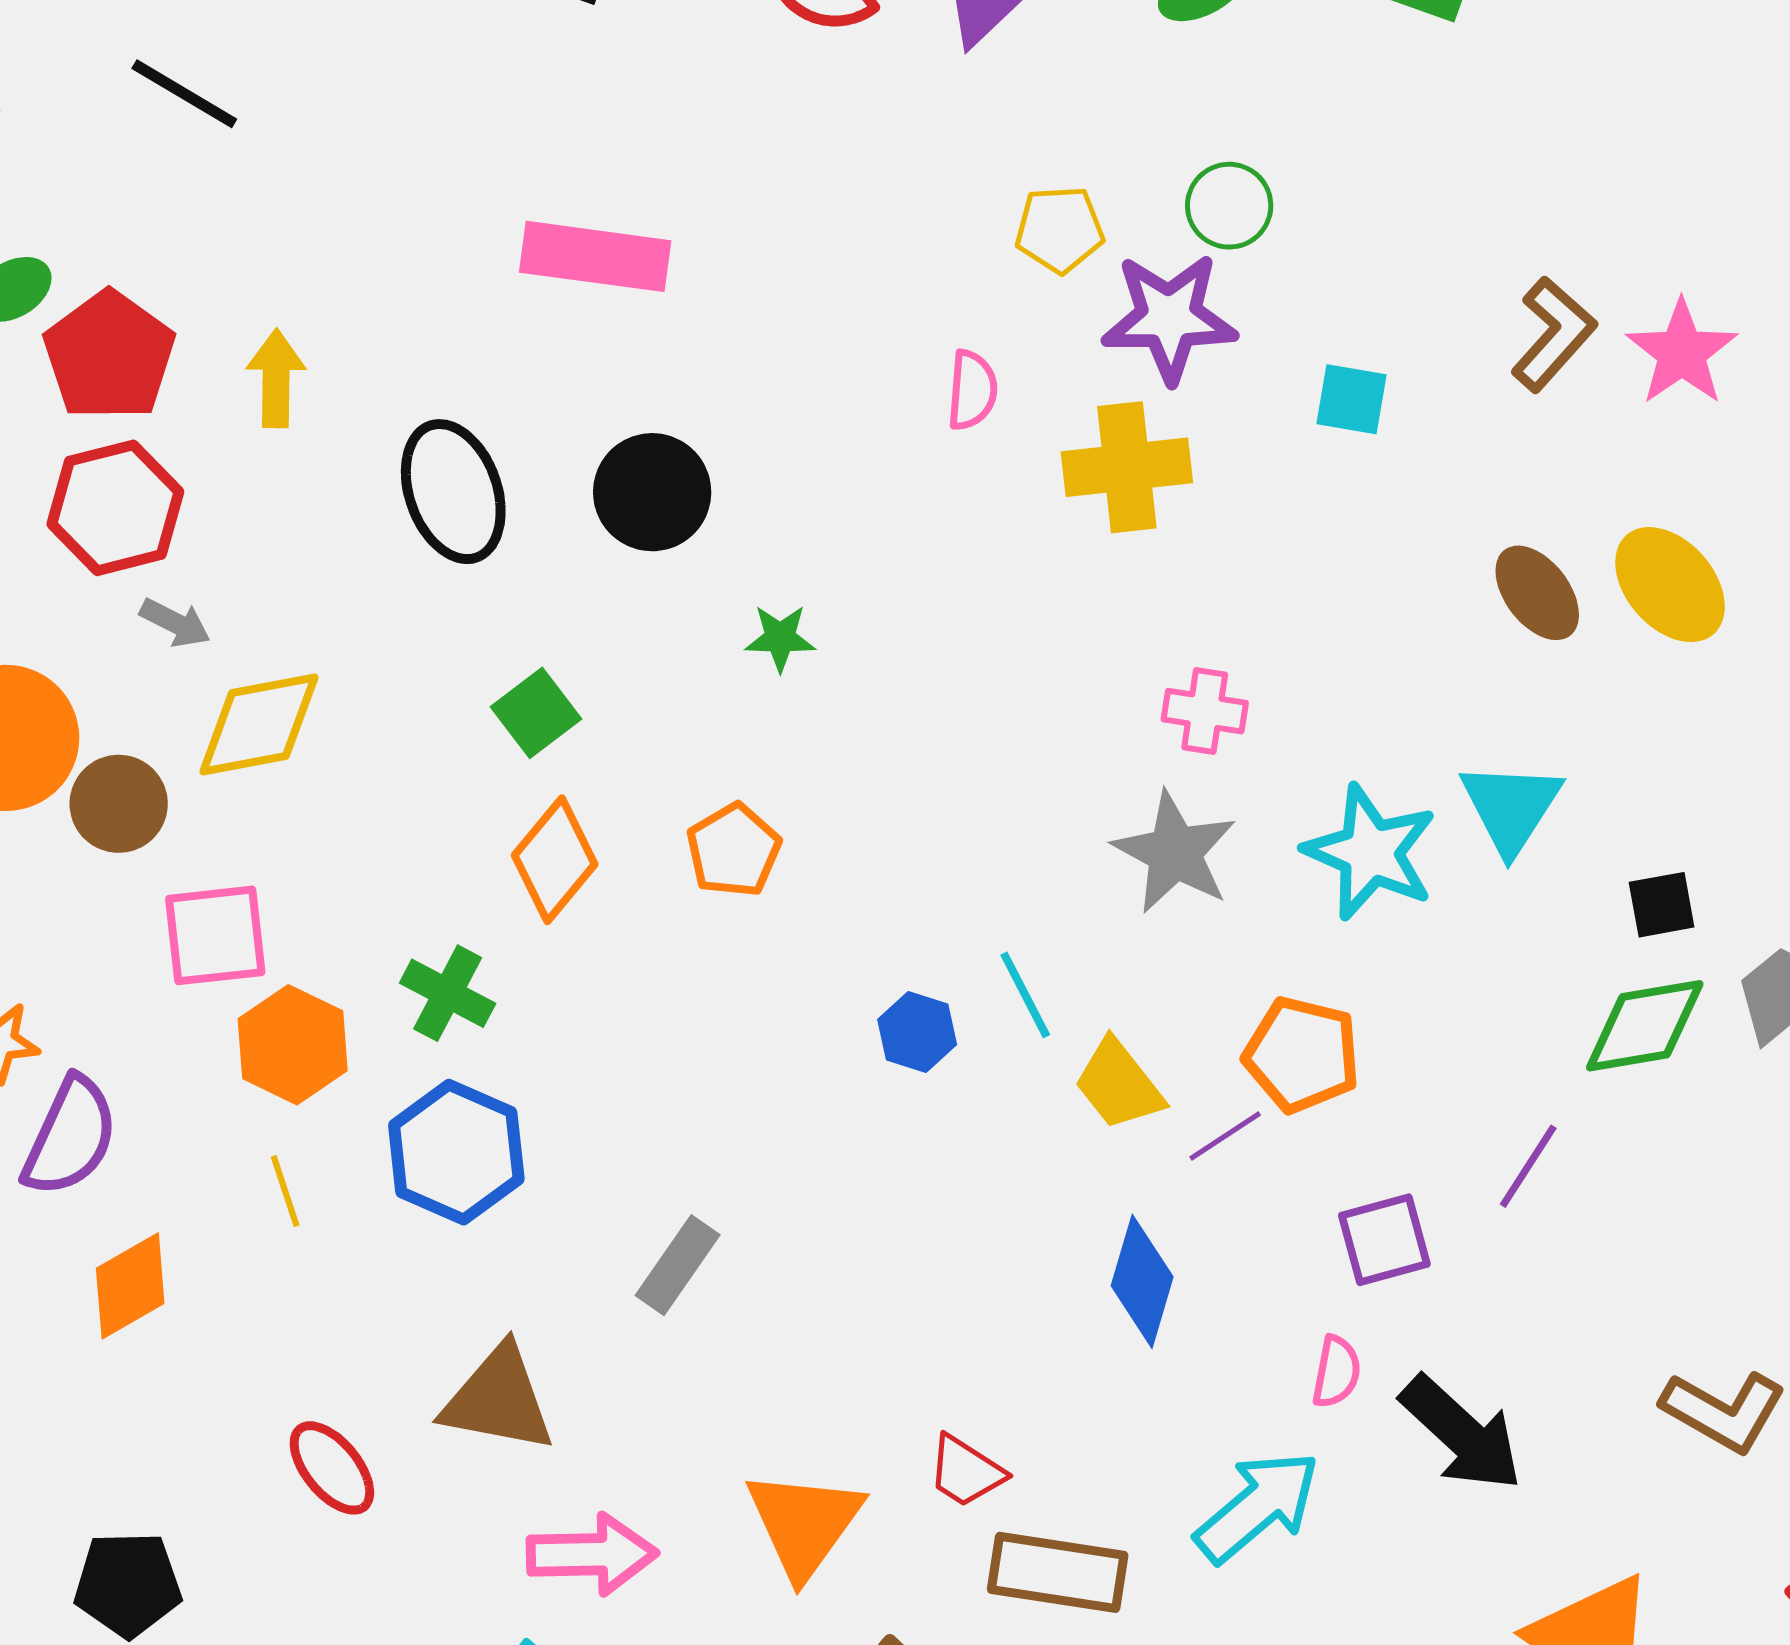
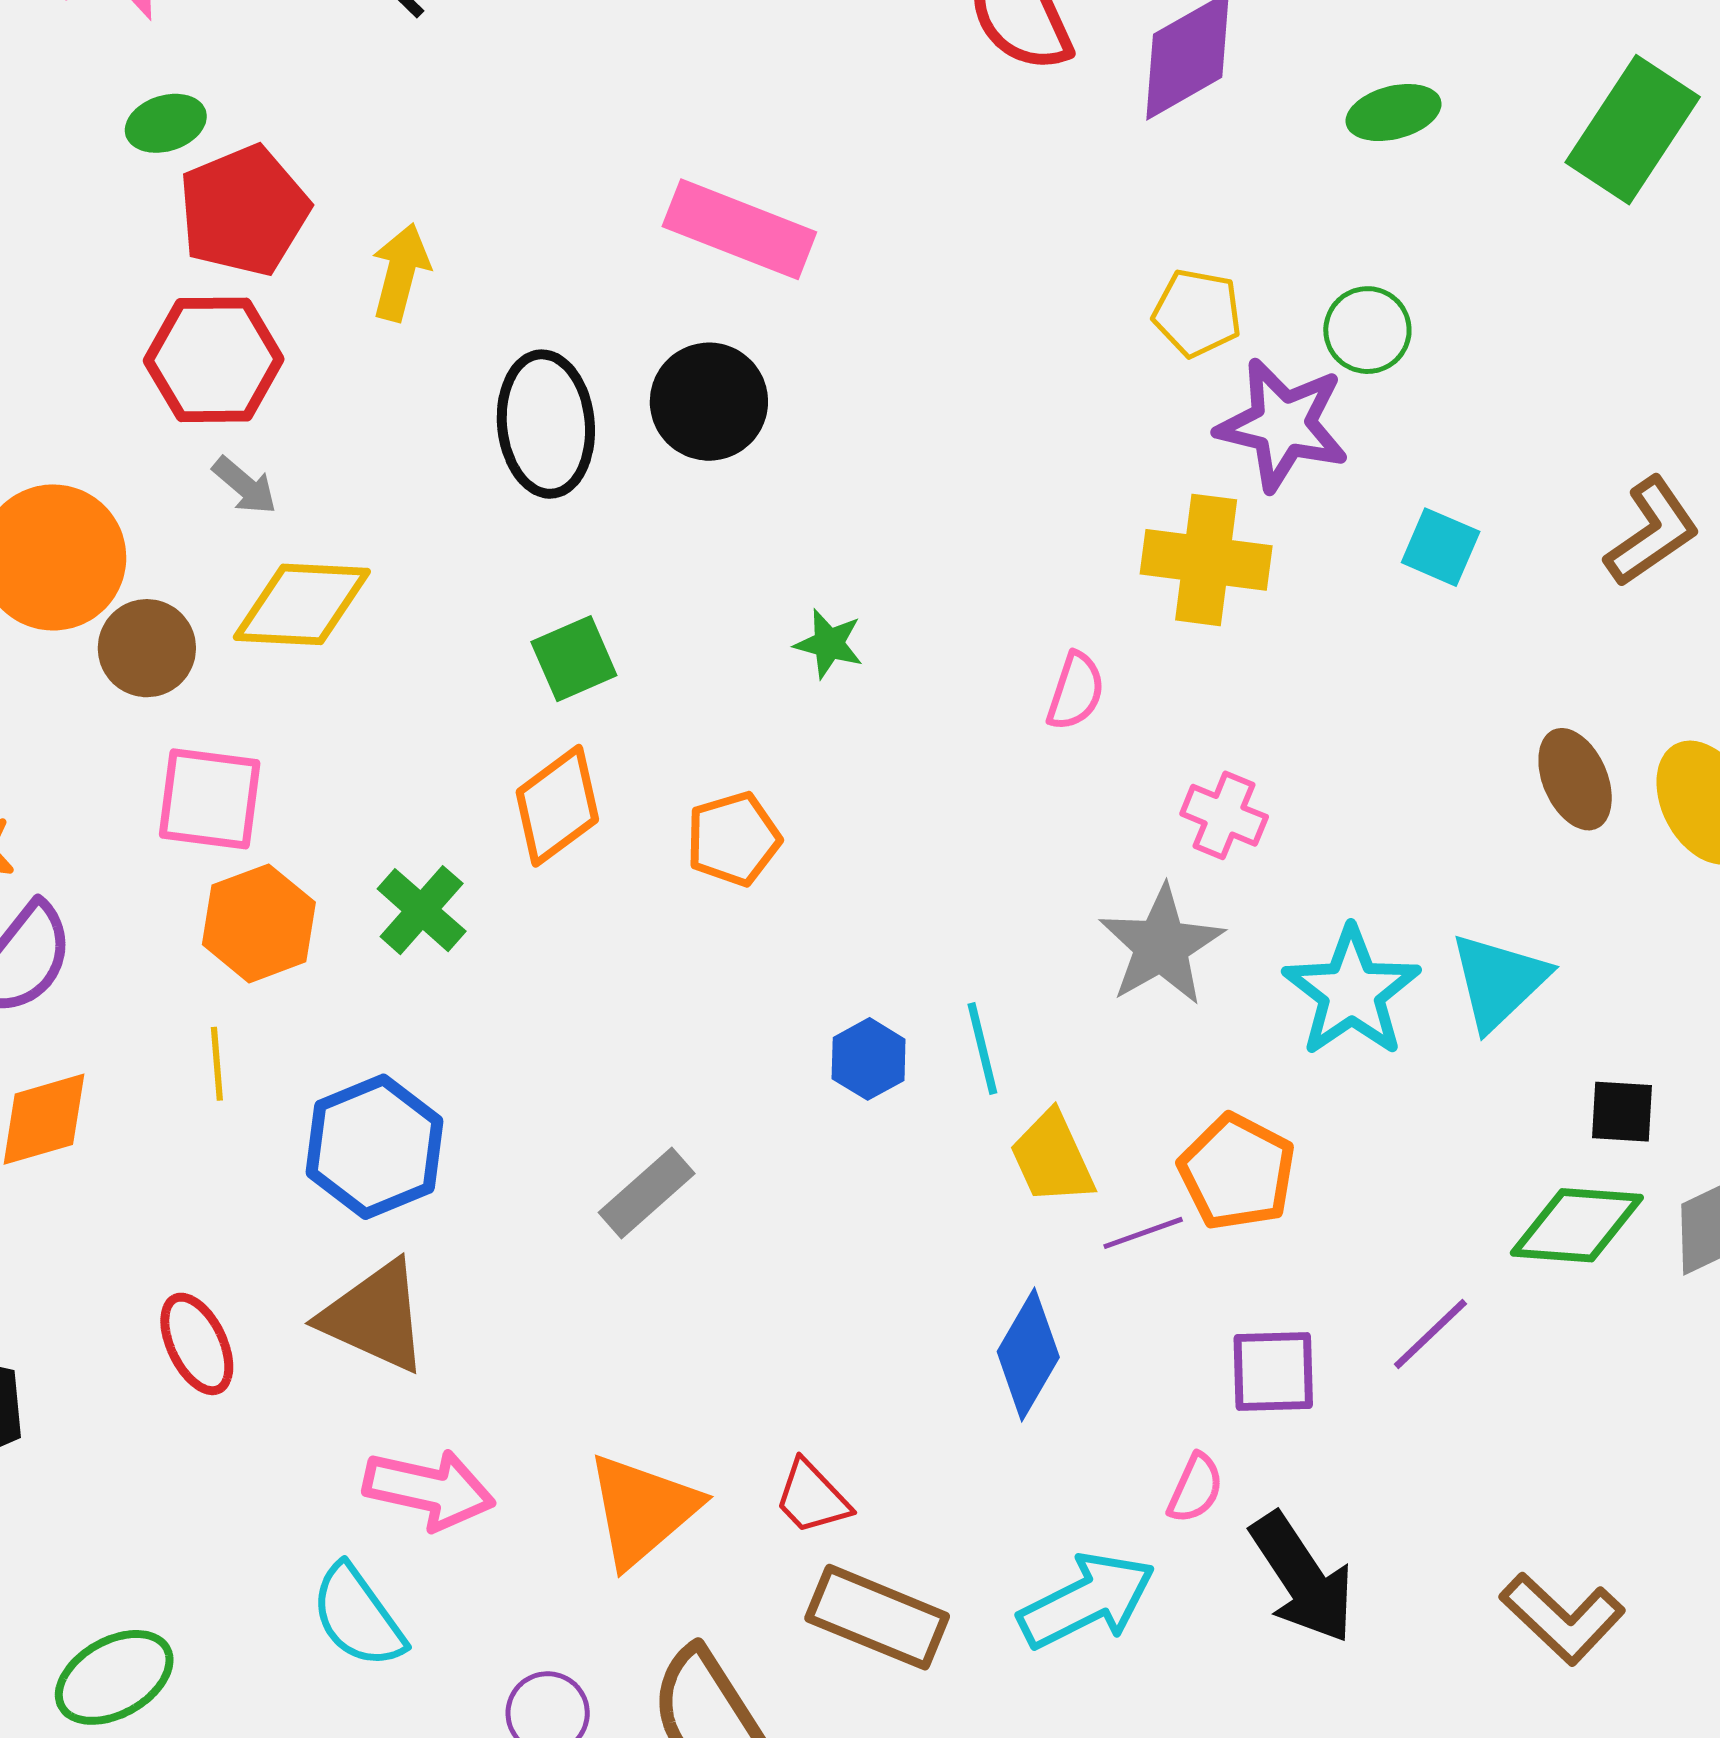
pink semicircle: (972, 390) -> (1076, 691), moved
black circle: (652, 492) -> (709, 402), moved
blue hexagon: (456, 1152) -> (374, 1147), moved
gray rectangle: (678, 1265) -> (647, 1193), moved

